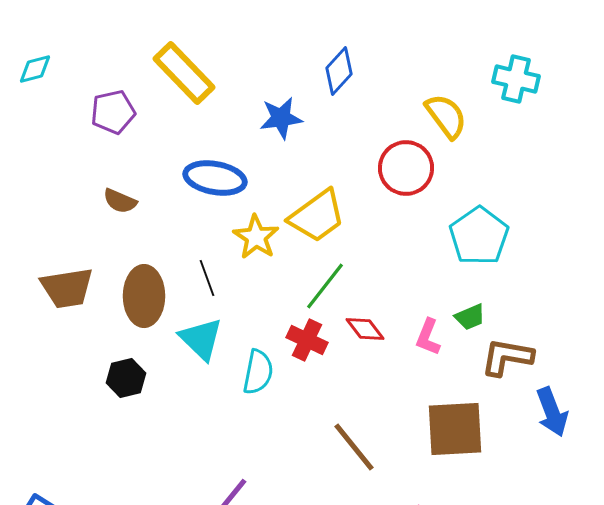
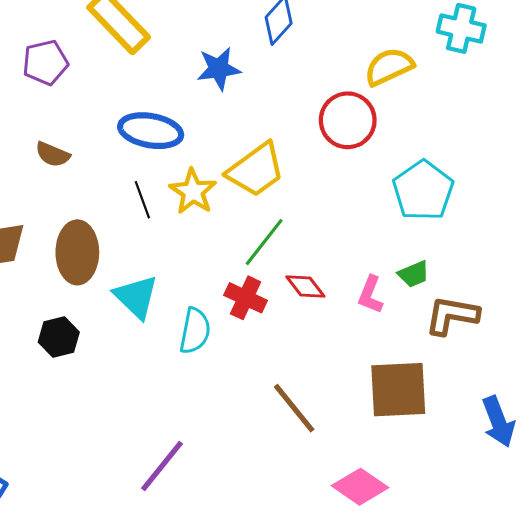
yellow semicircle: (446, 116) -> (389, 67), turned -78
black line: (207, 278) -> (142, 200), moved
blue arrow: (552, 412) -> (498, 422), moved

